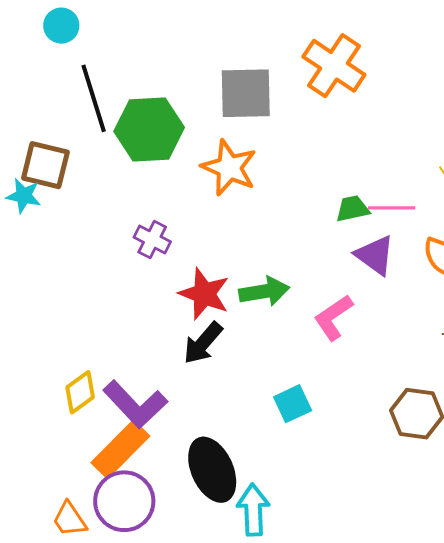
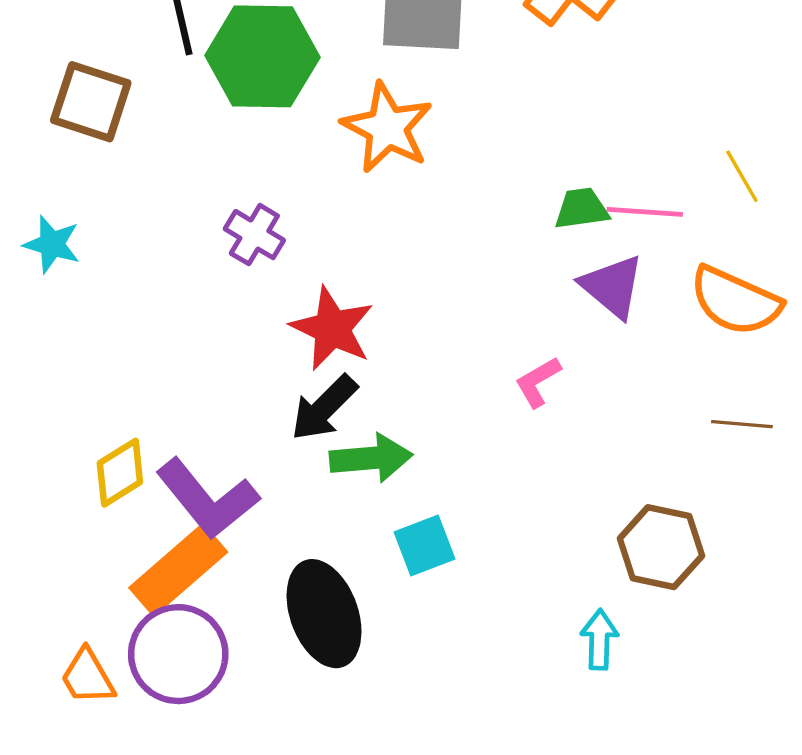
cyan star: (24, 196) -> (52, 244), moved
green arrow: (264, 291) -> (371, 458), moved
pink L-shape: (333, 317) -> (538, 382), size x0.7
cyan square: (293, 404) -> (424, 546), moved
cyan arrow: (253, 510) -> (599, 640), moved, size x0.7

